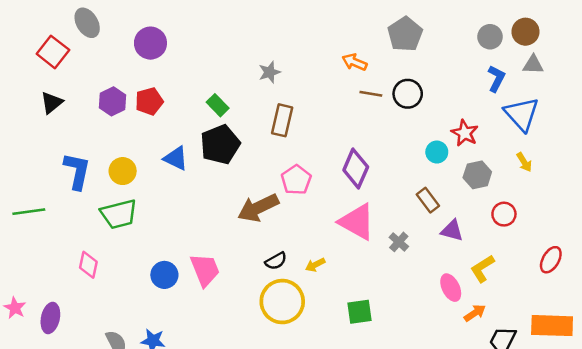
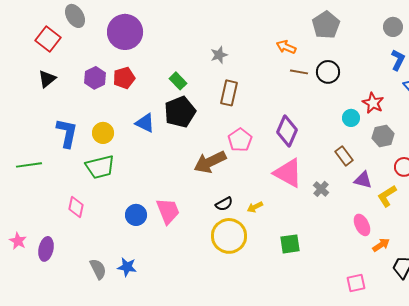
purple circle: (150, 43) -> (125, 32), size x1.4
yellow L-shape: (482, 269) -> (387, 196), moved

